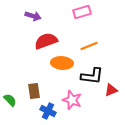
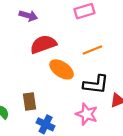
orange ellipse: (62, 63) -> (62, 69), turned 30
pink star: (72, 100) -> (87, 114), moved

